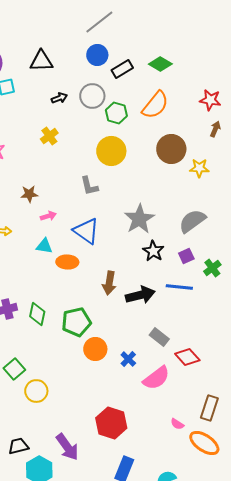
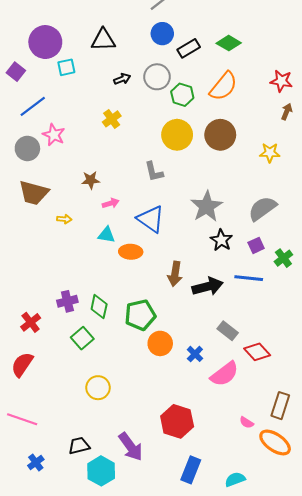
brown circle: (171, 149) -> (220, 135), moved
green square: (14, 369) -> (82, 338), moved

